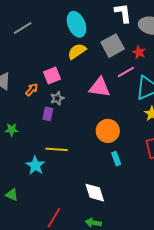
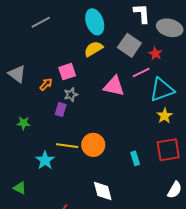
gray square: (113, 46) -> (129, 45), turned -30
orange circle: (108, 131) -> (93, 145), moved
cyan rectangle: (116, 159) -> (135, 158), moved

